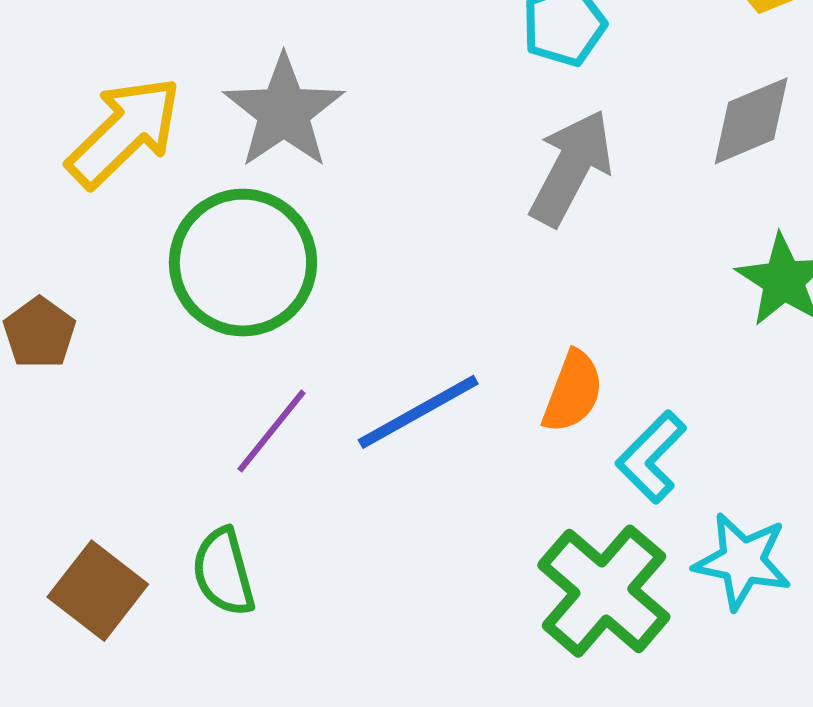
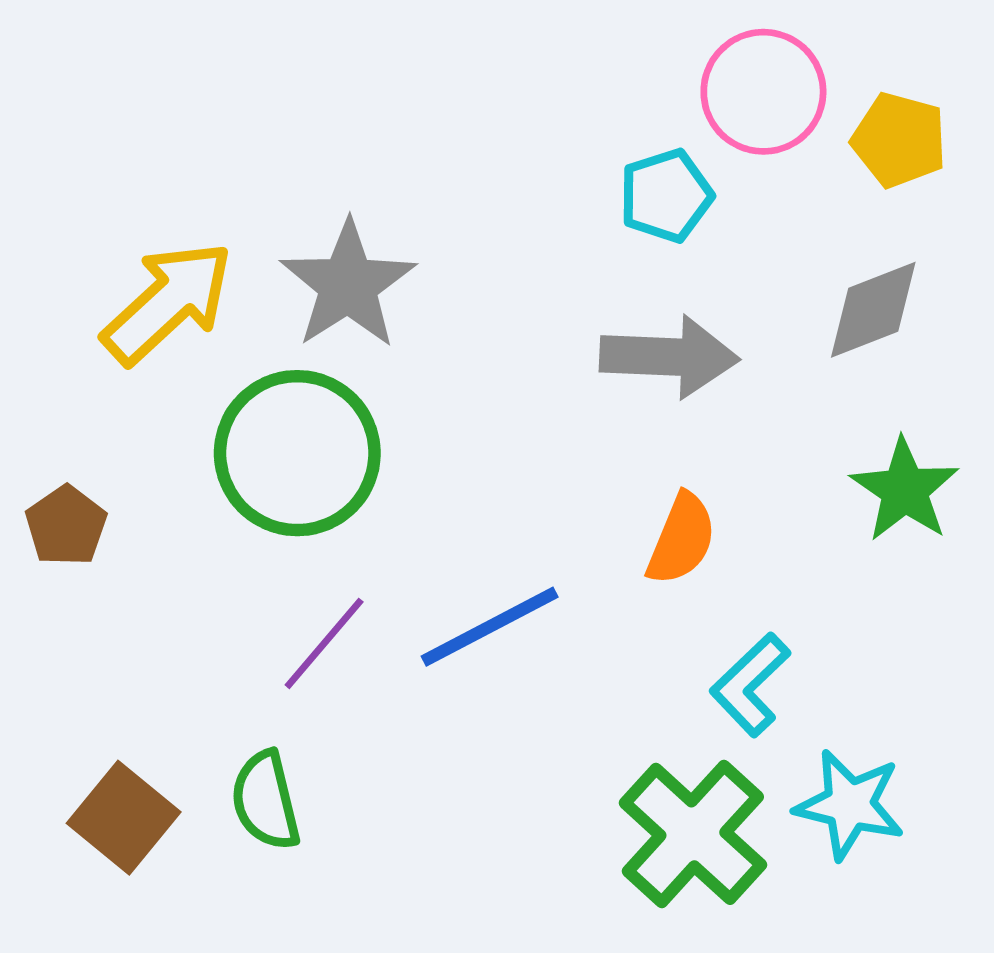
gray arrow: (571, 168) -> (669, 357), turned 63
orange semicircle: (573, 392) -> (682, 539), moved

